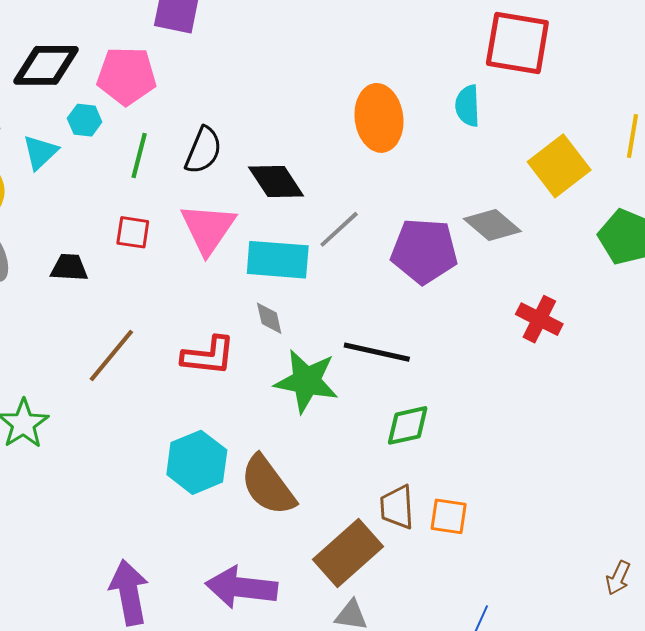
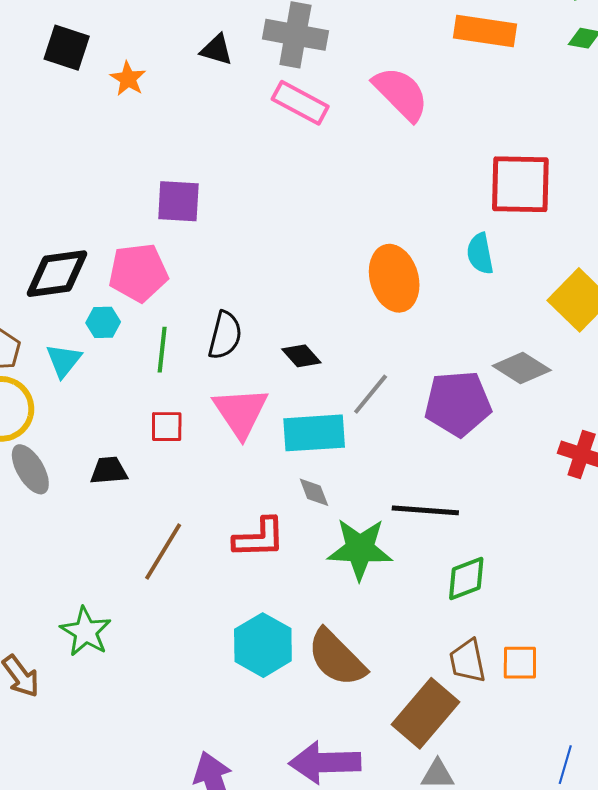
black diamond: (276, 182) -> (301, 356), size x0.7

